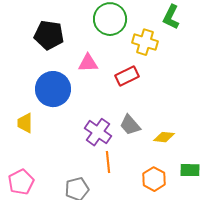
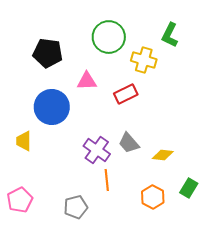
green rectangle: (190, 170) -> (189, 188), turned -60

